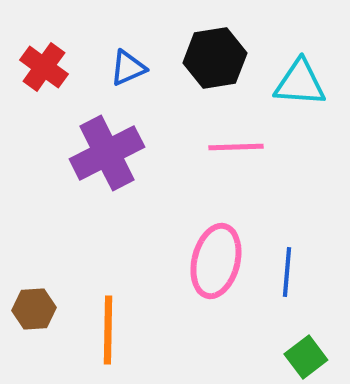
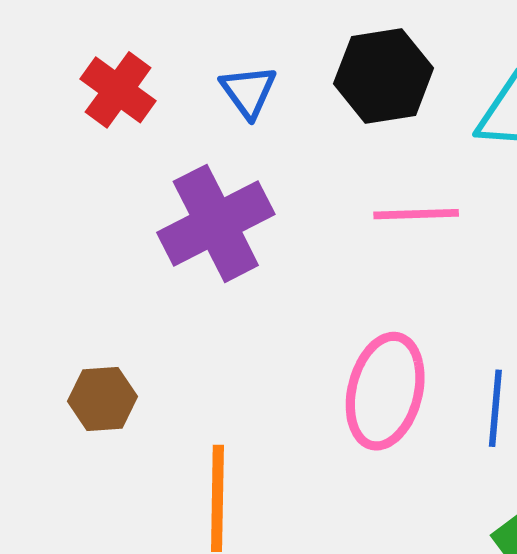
blue triangle: (128, 68) -> (248, 91), turned -42
brown hexagon: (34, 309) -> (102, 399), moved

